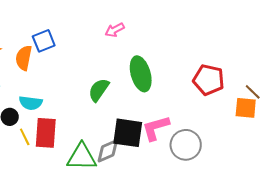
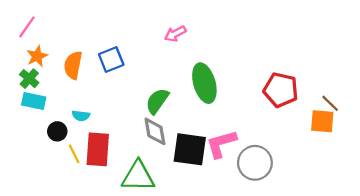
blue square: (44, 41) -> (111, 60), moved
cyan semicircle: (31, 103) -> (81, 116), size x0.7
gray diamond: (108, 151) -> (155, 131), moved, turned -76

